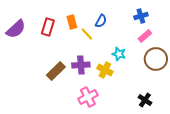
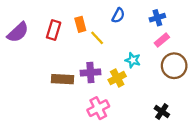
blue semicircle: (101, 21) -> (118, 16), moved
yellow cross: (105, 70) -> (117, 78), turned 35
brown rectangle: (56, 71) -> (63, 79), turned 48

